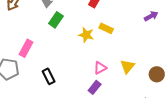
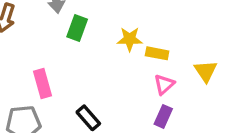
yellow rectangle: (106, 28) -> (157, 53), moved
pink rectangle: (26, 48) -> (42, 84), turned -30

